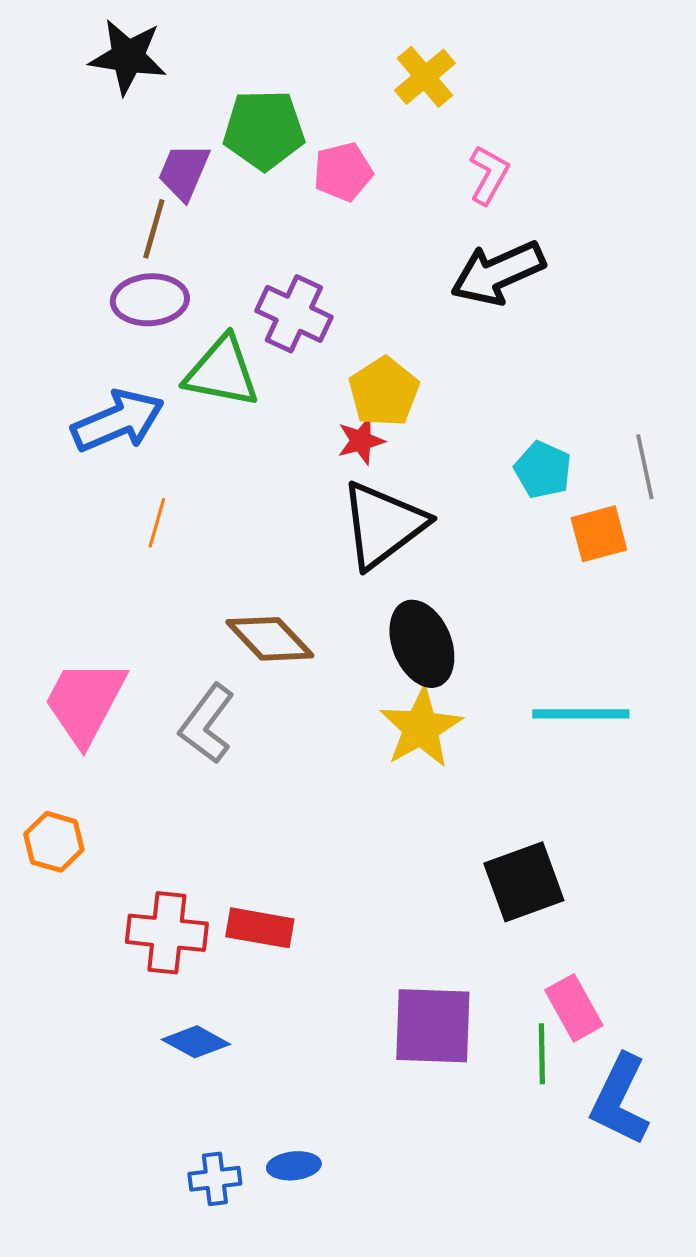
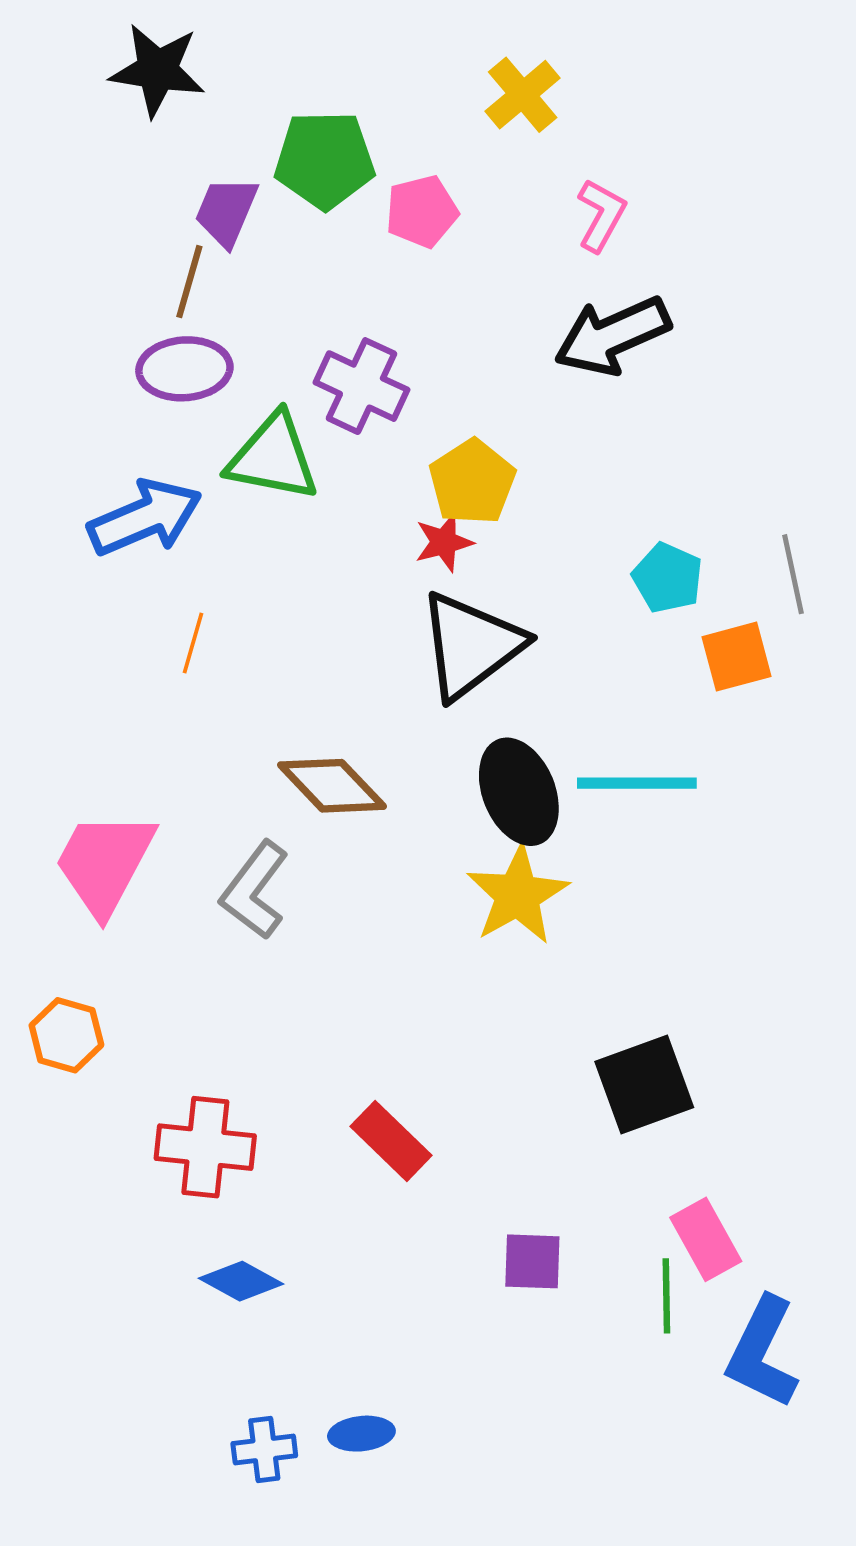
cyan line: (581, 714) -> (637, 783), moved
red rectangle: (260, 928) -> (391, 1141), moved, turned 34
purple square: (433, 1026) -> (532, 1261), size x0.6

